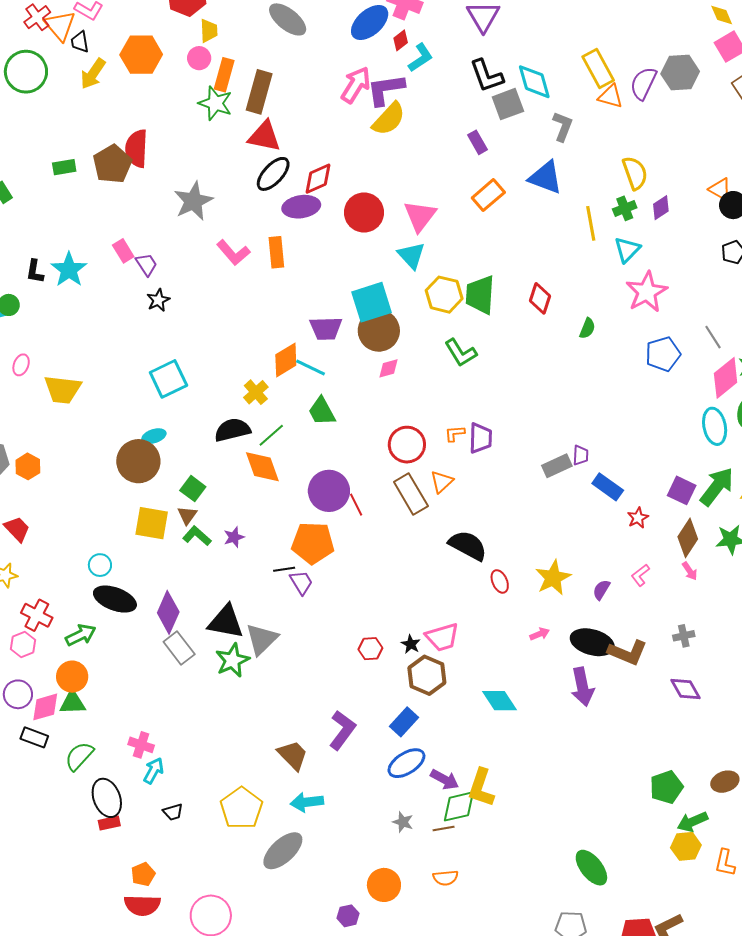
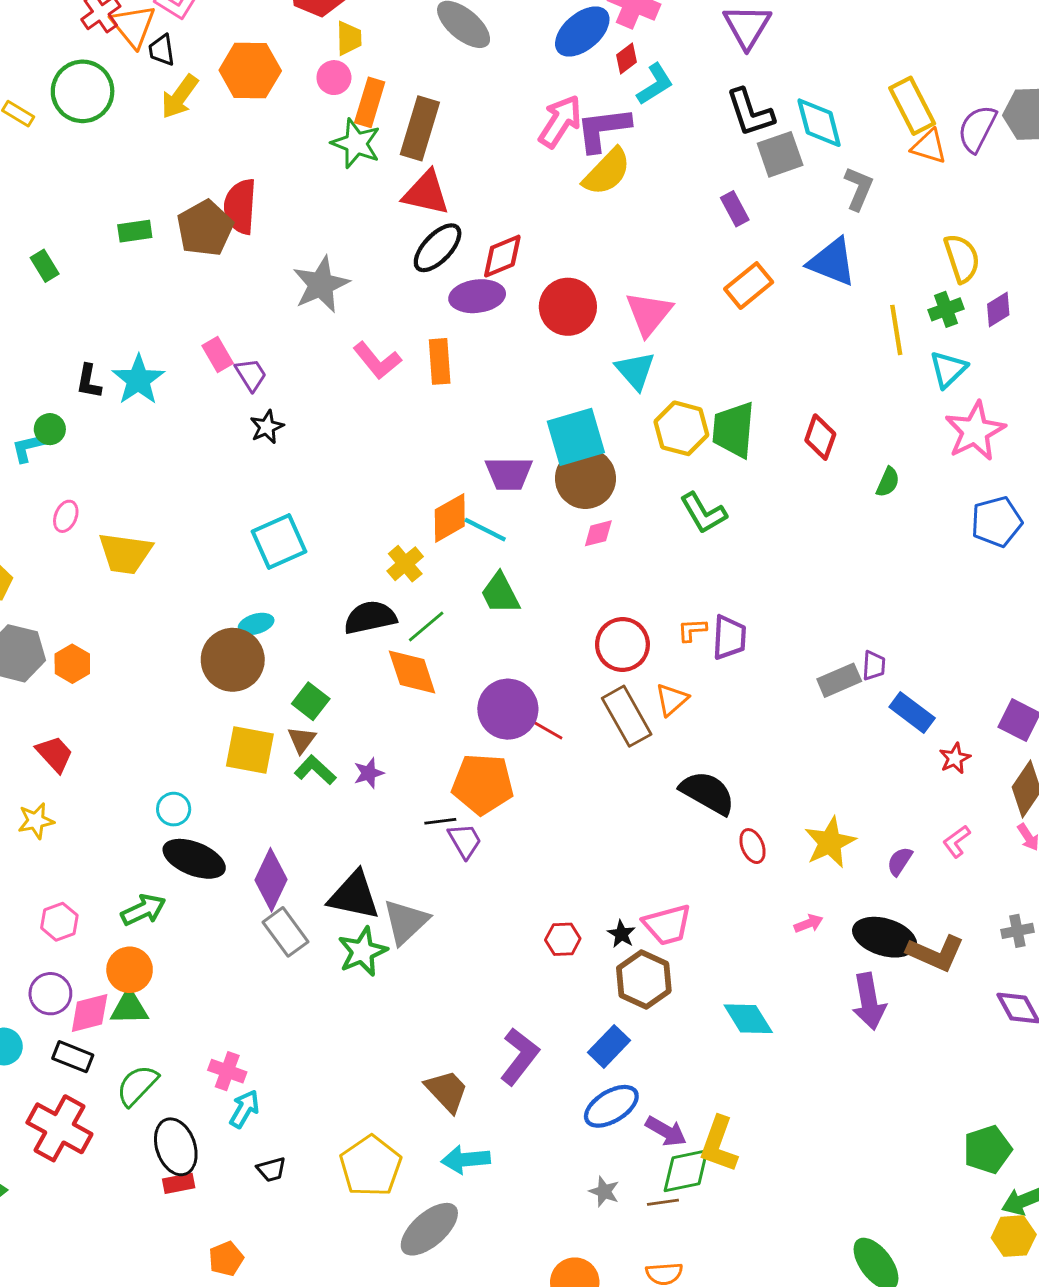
red line: (356, 505) -> (547, 730), turned -35
red cross: (37, 615) -> (59, 1128), moved, size x1.4

